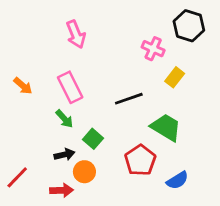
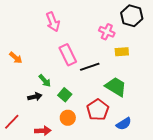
yellow rectangle: (175, 77) -> (122, 52), turned 48
pink rectangle: (70, 87) -> (68, 55), moved
black arrow: (64, 155) -> (35, 97), moved
orange circle: (84, 172) -> (68, 118), moved

